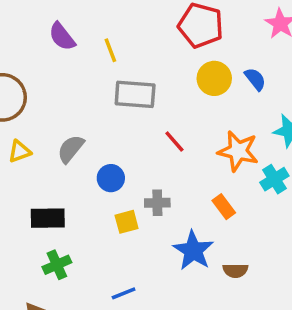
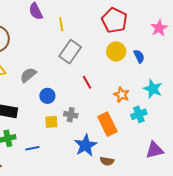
gray rectangle: (135, 94) -> (70, 52), turned -70
orange star: (238, 151) -> (122, 95), size x0.7
orange rectangle: (224, 207) -> (107, 124), size x1.6
blue line: (124, 293) -> (32, 148), moved

